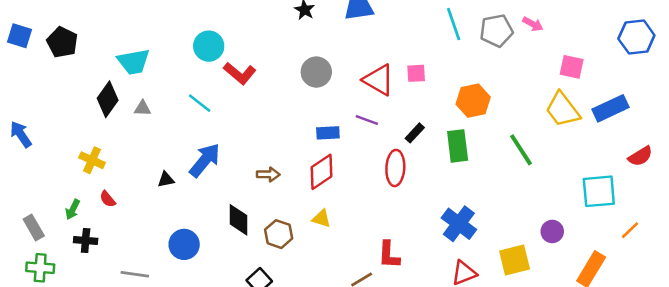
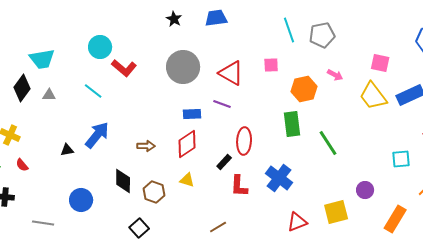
pink arrow: (533, 24) -> (335, 75), moved
gray circle: (316, 72) -> (183, 67), size x1.4
pink square: (416, 73) -> (271, 65), moved
black rectangle: (415, 133) -> (224, 162), moved
green line: (521, 150) -> (328, 143), moved
cyan square: (599, 191) -> (401, 159), size x0.7
blue cross: (459, 224) -> (279, 178), moved
red L-shape: (389, 255) -> (239, 186), moved

